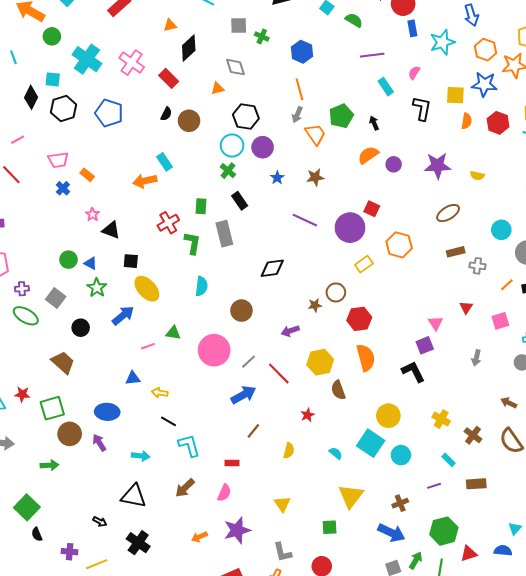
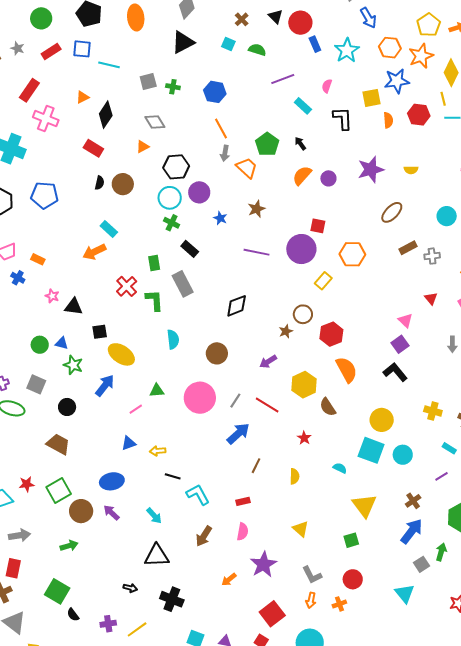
pink cross: (132, 63) -> (46, 119), moved
cyan arrow: (141, 456) -> (154, 516), turned 54
blue arrow: (391, 533) -> (412, 531), turned -64

